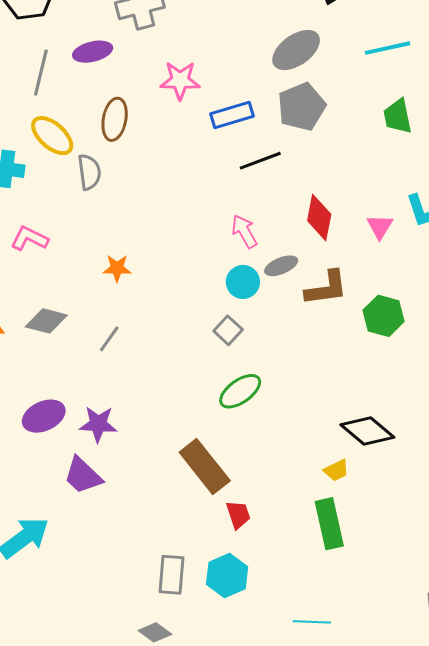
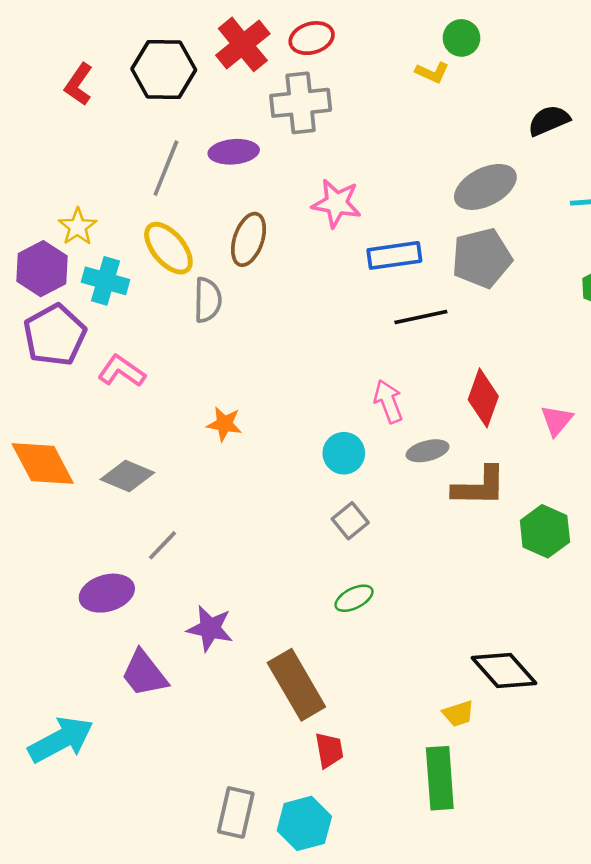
cyan circle: (243, 282) -> (344, 453), moved
gray line: (109, 339) -> (163, 545), moved
green ellipse: (240, 391) -> (354, 598), size x0.7
purple star: (98, 424) -> (210, 628), moved

